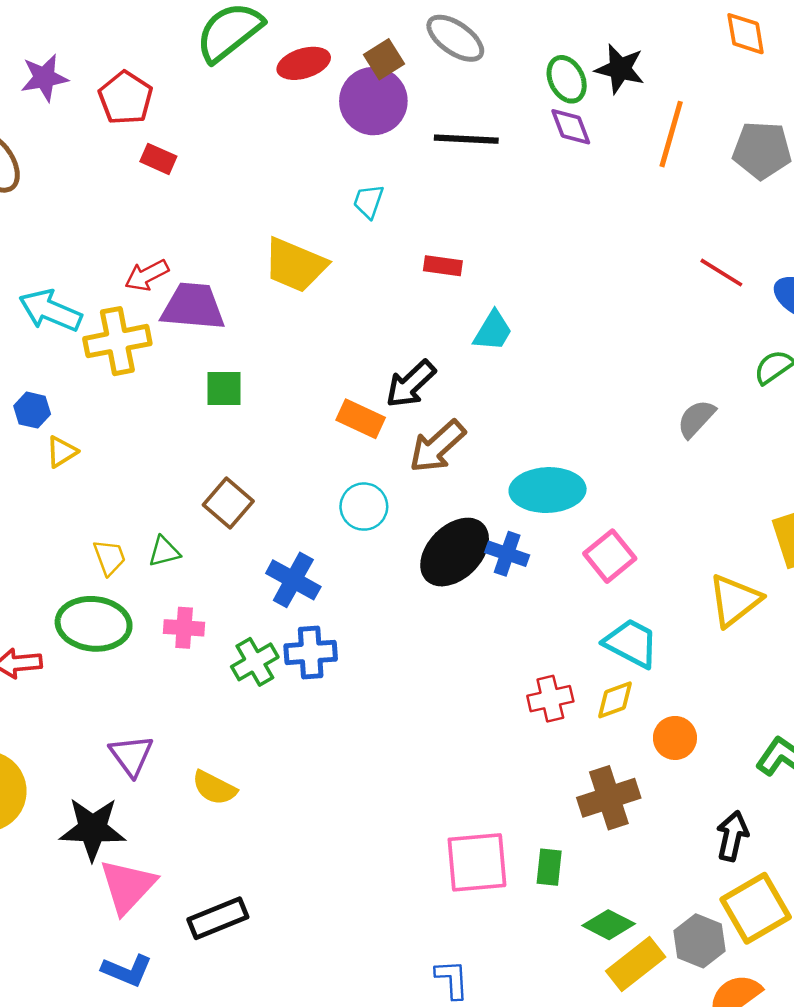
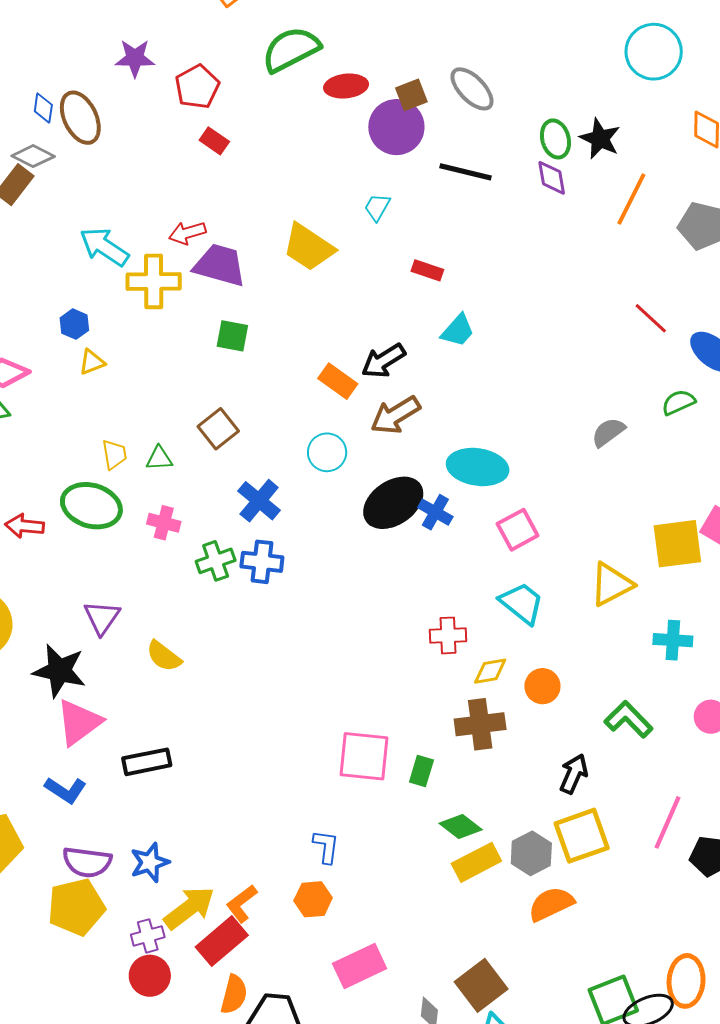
yellow diamond: (615, 700) -> (490, 671), moved

